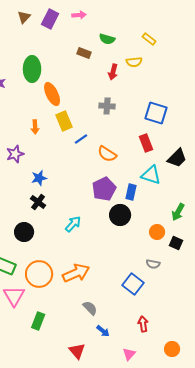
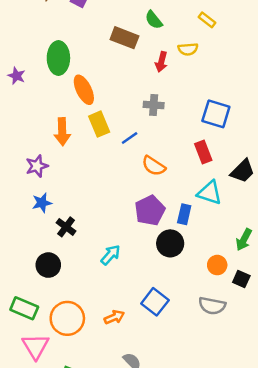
green semicircle: (107, 39) -> (154, 20), turned 35
brown rectangle: (84, 53) -> (124, 38), size x1.5
orange arrow: (35, 127) -> (62, 132), size x1.5
blue line: (81, 139) -> (130, 138), moved
blue star: (39, 178) -> (42, 203), moved
gray semicircle: (153, 264) -> (212, 306), size x1.5
orange arrow: (76, 273) -> (114, 317), size x0.6
blue square: (133, 284) -> (155, 302), moved

